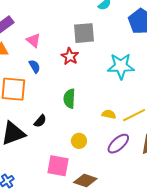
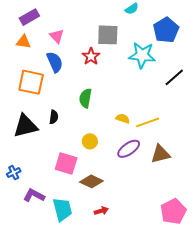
blue semicircle: (35, 66) -> (55, 62), size x1.5
cyan star: (121, 66) -> (142, 55), moved
black semicircle: (40, 121) -> (54, 117), turned -40

